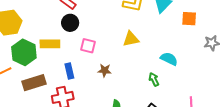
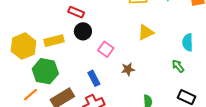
yellow rectangle: (50, 44) -> (54, 41), moved
pink square: (88, 46) -> (106, 49), turned 35
cyan semicircle: (169, 59) -> (188, 42), turned -102

